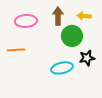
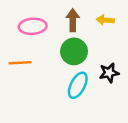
green circle: (72, 36) -> (74, 51), moved
cyan ellipse: (62, 68) -> (78, 85), turned -50

